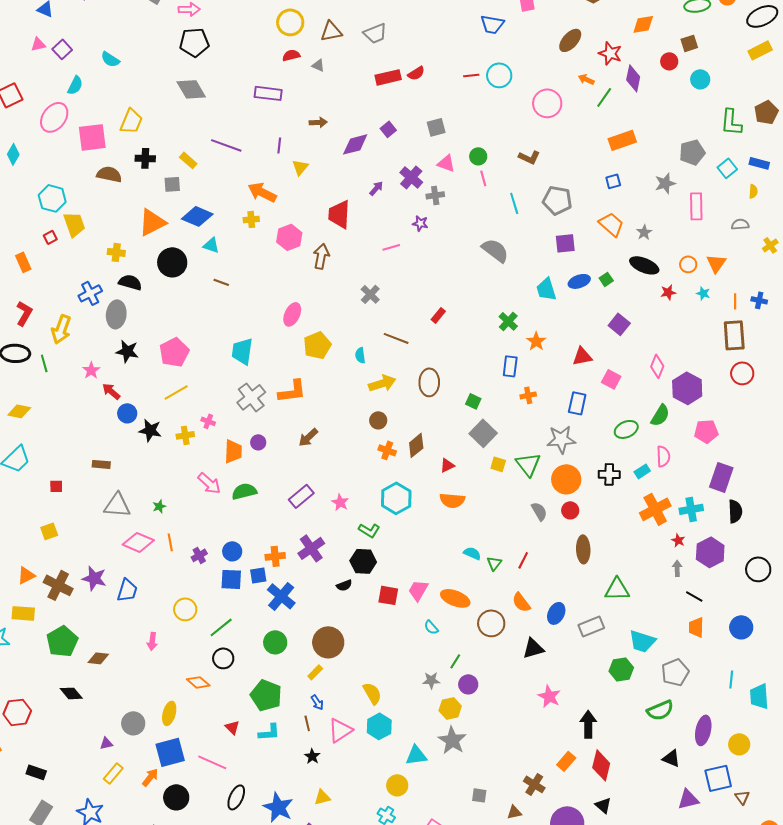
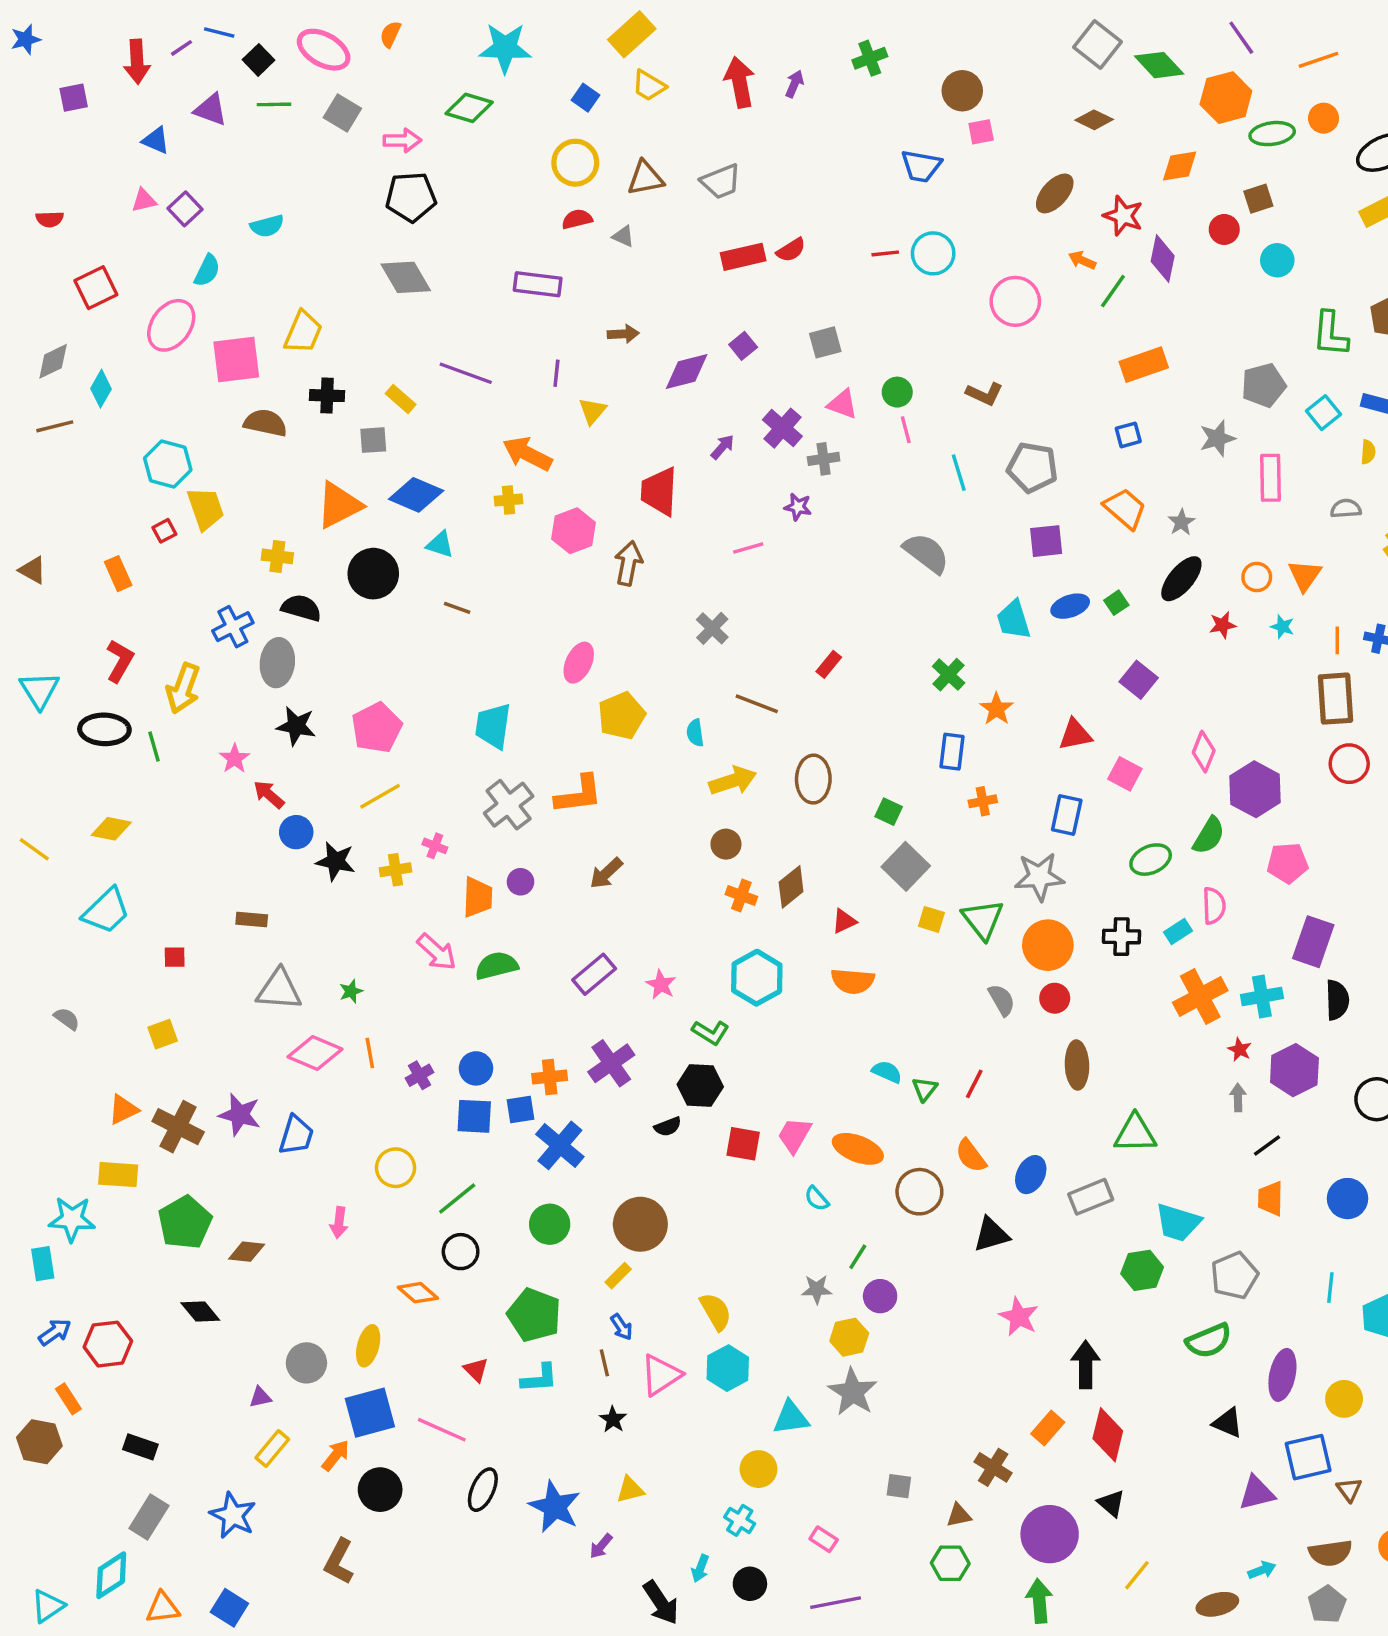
cyan semicircle: (110, 59) -> (267, 226), turned -48
black ellipse: (644, 265) -> (1181, 579), turned -72
black line: (694, 596) -> (1267, 1145), turned -66

